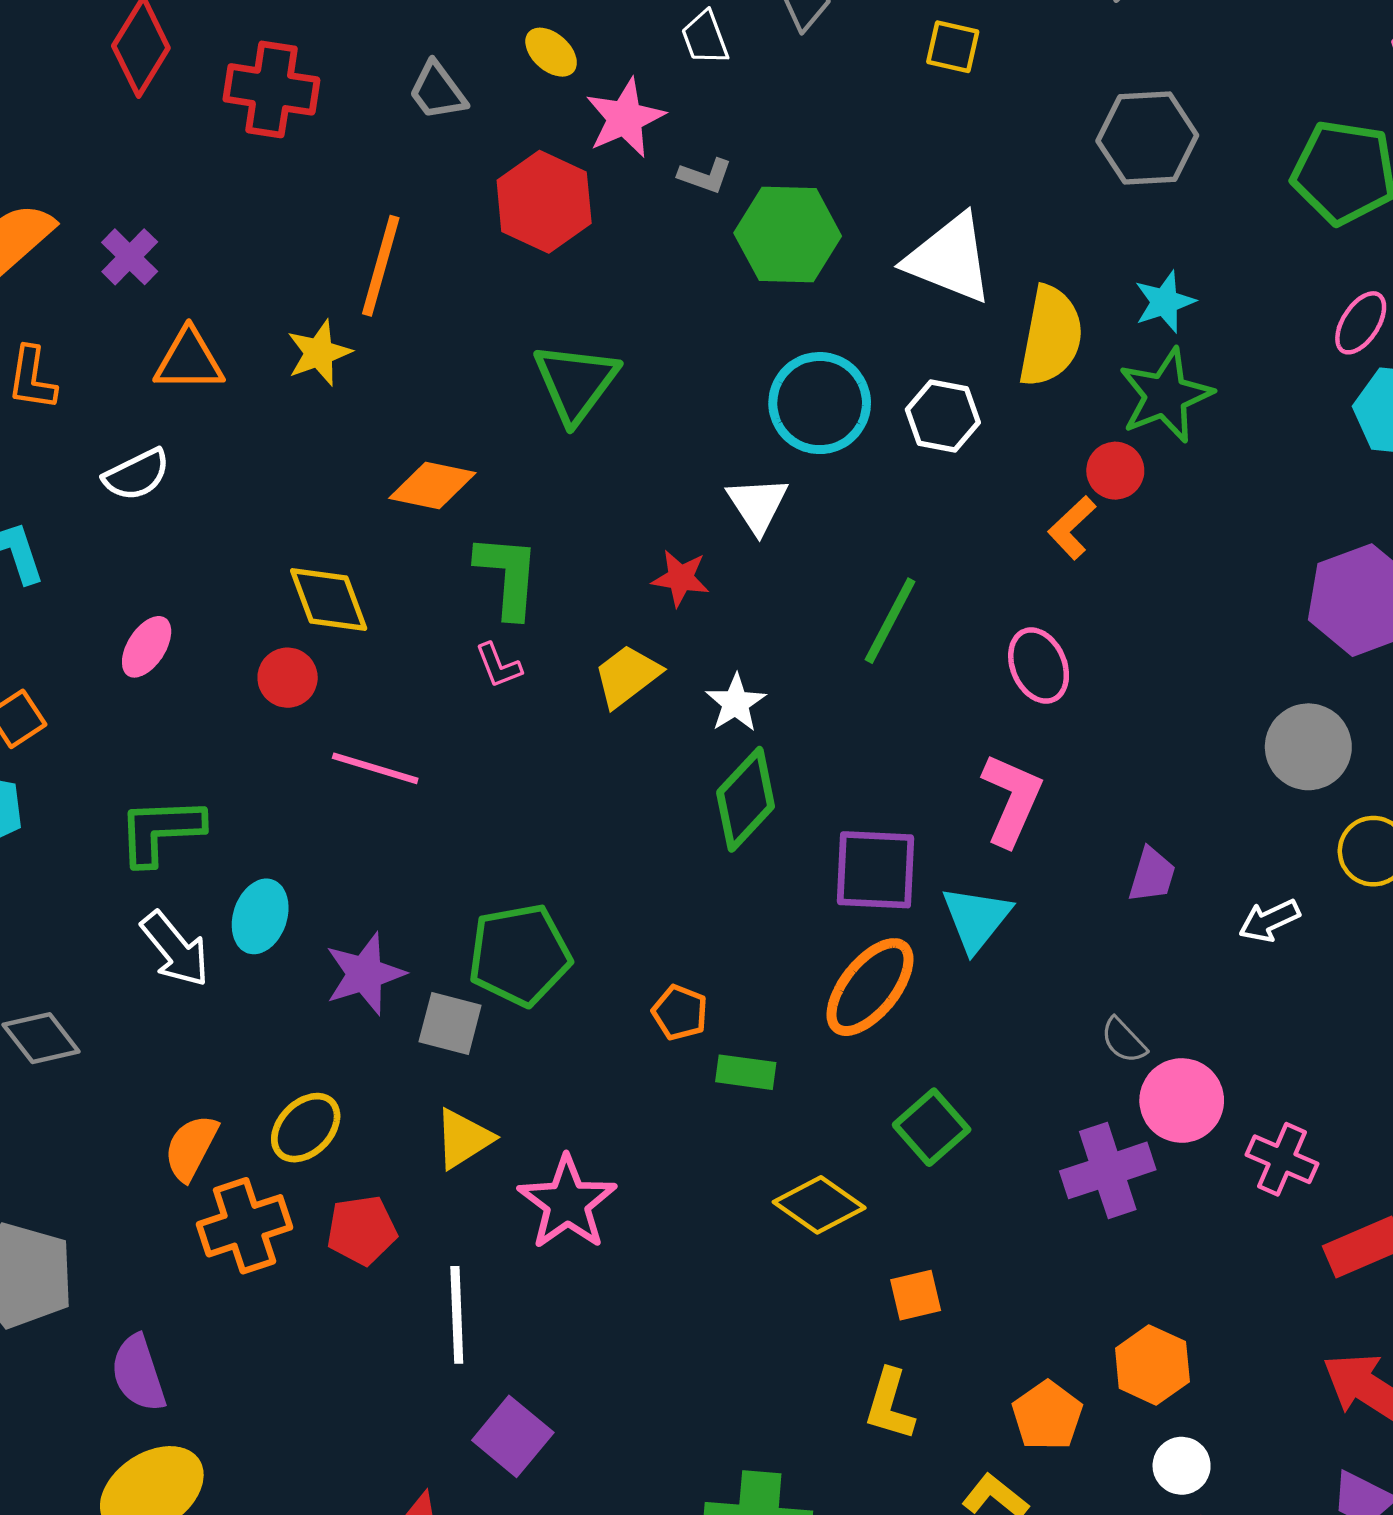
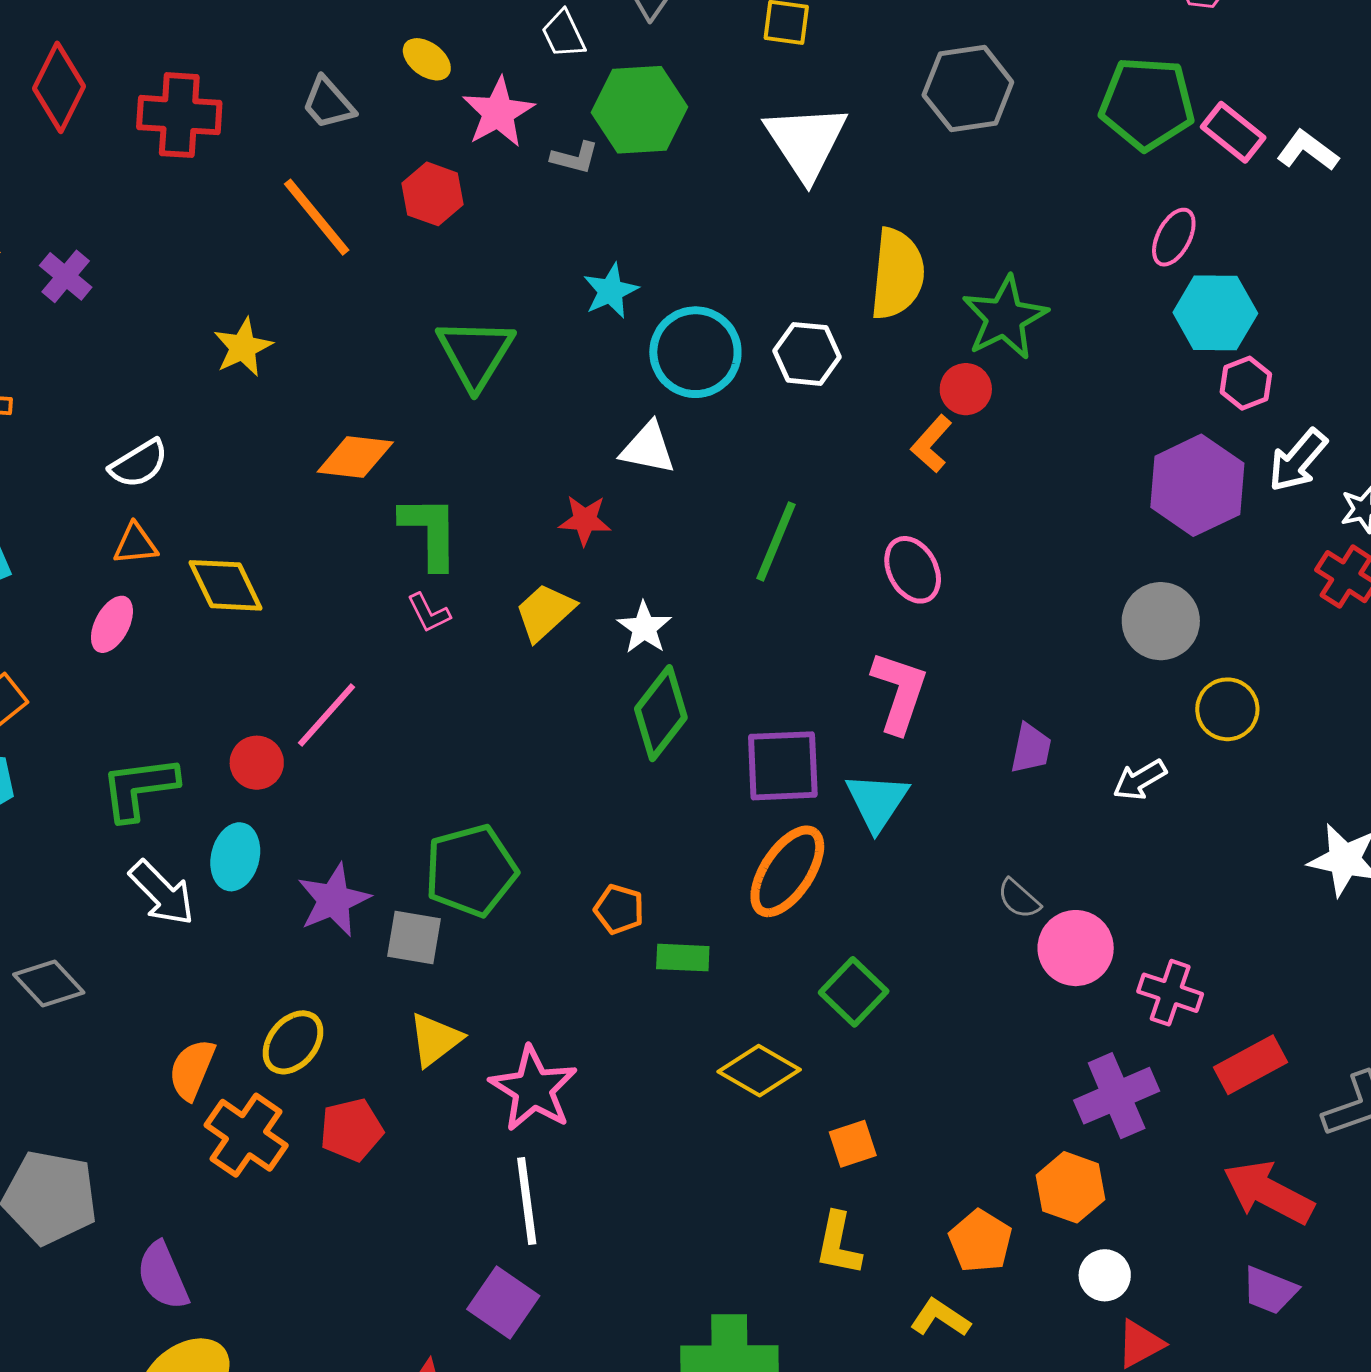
red hexagon: (544, 202) -> (433, 194), size x0.7
green hexagon: (788, 234) -> (639, 110), moved
white triangle: (949, 259) -> (806, 142), moved, turned 40
orange line: (381, 266) -> (317, 217), moved, turned -50
cyan star: (1165, 302) -> (611, 291), moved
orange triangle: (189, 360) -> (136, 544), moved, size x0.7
white semicircle: (137, 475) -> (139, 464), moved
white triangle: (758, 505) -> (648, 448), turned -40
yellow diamond: (329, 600) -> (226, 585), moved
red circle: (288, 678) -> (257, 763), moved
pink line: (375, 768) -> (327, 715), turned -60
purple cross: (1108, 1170) -> (1117, 1096), moved
orange cross: (245, 1226) -> (246, 1135), turned -32
white line: (457, 1315) -> (527, 1201), moved

